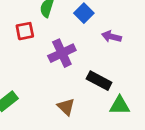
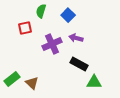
purple arrow: (111, 37) -> (76, 38), moved
brown triangle: (66, 107) -> (32, 83), moved

